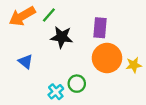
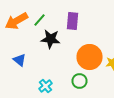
purple rectangle: (100, 28) -> (72, 21), moved
green circle: (77, 84) -> (80, 81), moved

